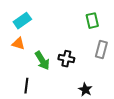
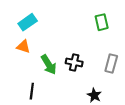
gray rectangle: (101, 50) -> (111, 64), moved

